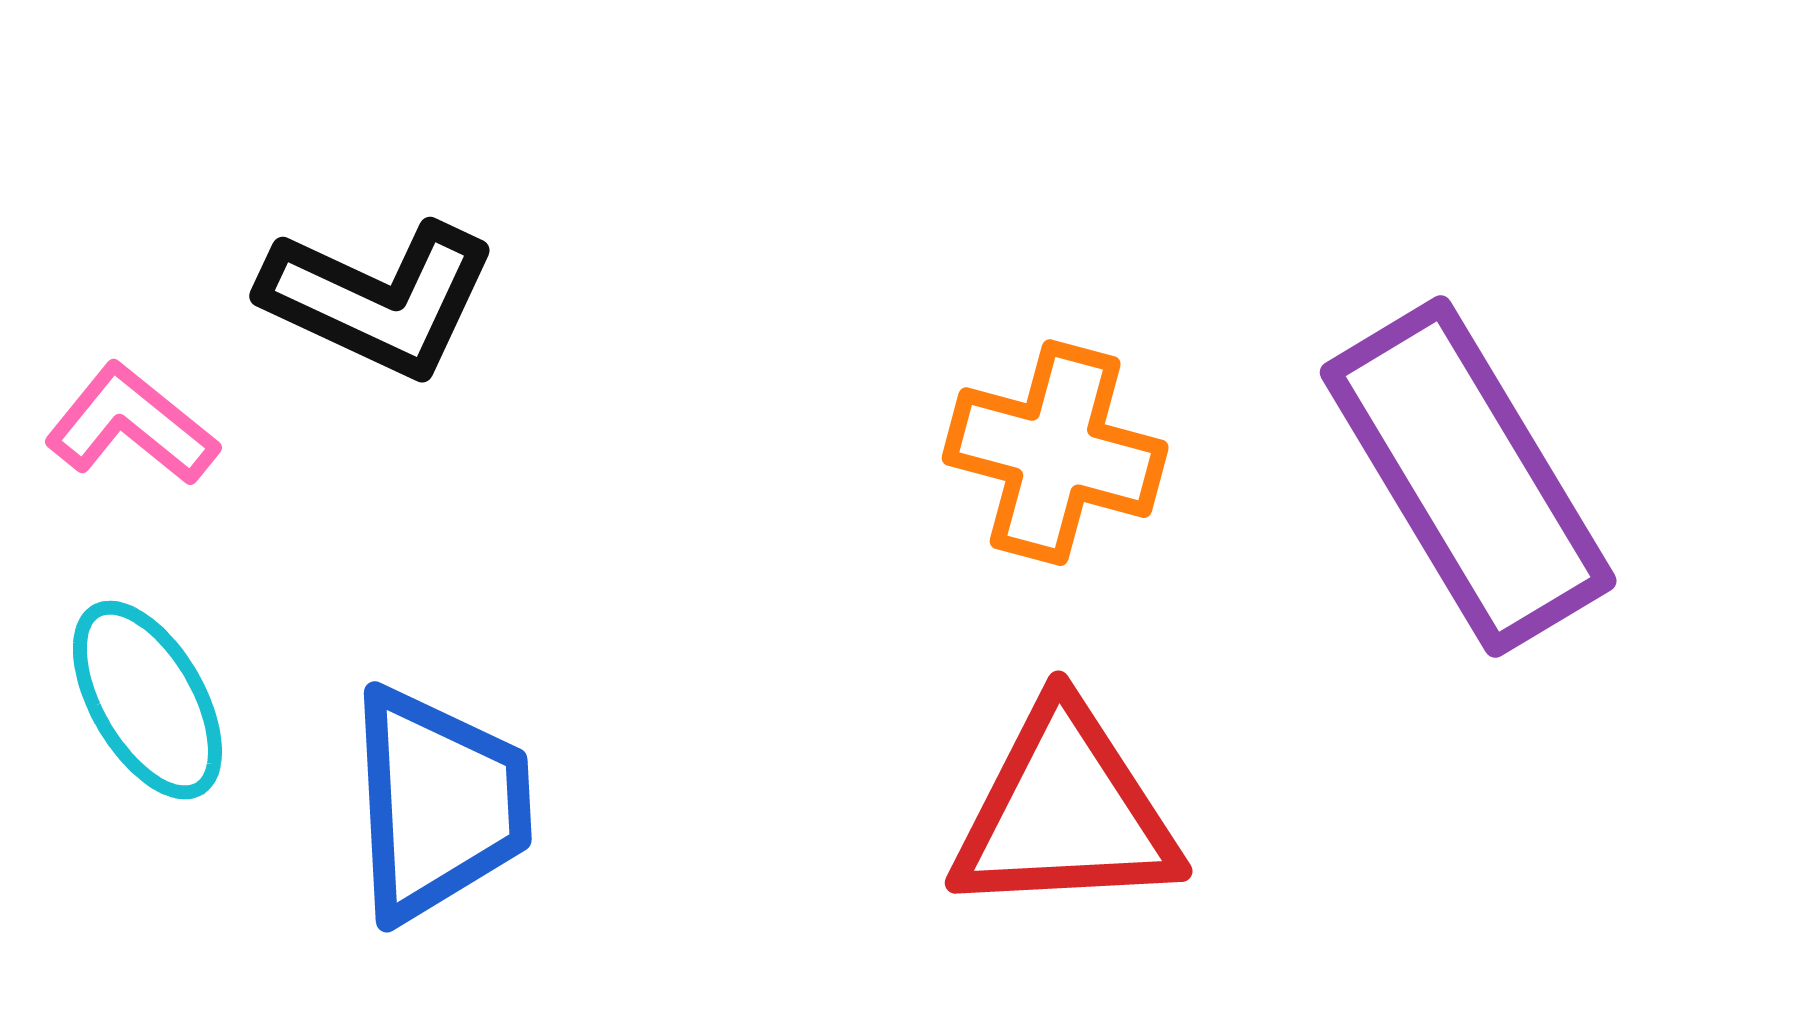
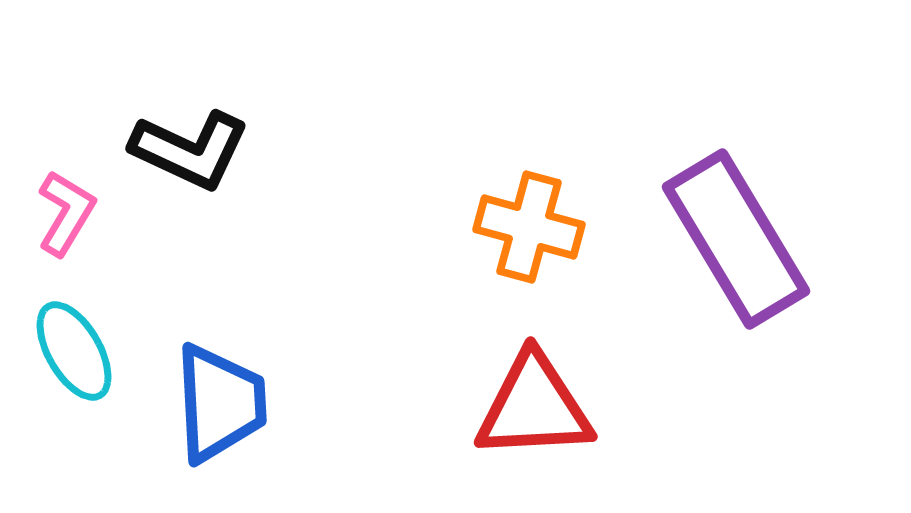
pink L-shape: (131, 425) -> (66, 213), turned 82

